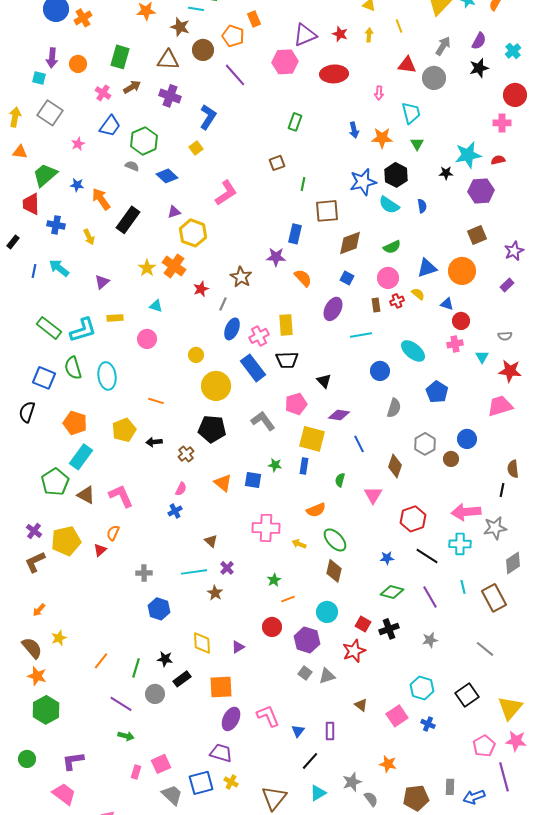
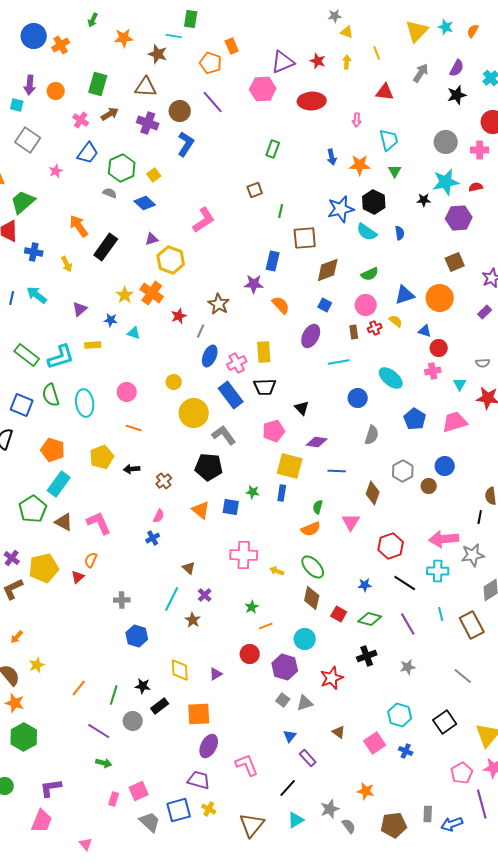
brown circle: (203, 50) -> (180, 111), moved
gray circle: (434, 78) -> (446, 142), moved
yellow square: (196, 148) -> (154, 175), moved
blue star: (77, 185) -> (111, 320), moved
pink circle: (147, 339) -> (127, 392), moved
pink trapezoid: (500, 406) -> (455, 422), moved
gray L-shape: (263, 421) -> (224, 435), moved
black pentagon: (212, 429) -> (209, 467), moved
blue line: (359, 444) -> (337, 471), turned -60
orange semicircle: (316, 510) -> (311, 529), moved
cyan line: (194, 572) -> (172, 599), turned -55
red square: (363, 624) -> (339, 614), moved
pink L-shape: (268, 716) -> (247, 765), moved
blue triangle: (298, 731) -> (290, 736), moved
purple rectangle: (330, 731) -> (308, 758), turned -42
pink trapezoid: (64, 794) -> (42, 821), turned 75

